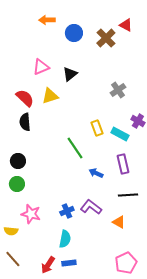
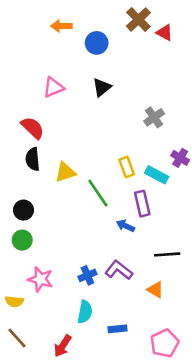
brown cross: (106, 38) -> (138, 19), moved
black triangle: (70, 74) -> (102, 87), moved
yellow triangle: (50, 96) -> (65, 172), moved
purple rectangle: (123, 164) -> (142, 204), moved
blue rectangle: (69, 263) -> (118, 329), moved

